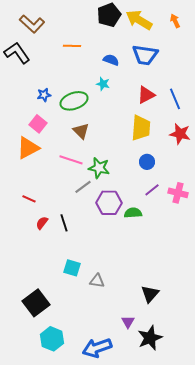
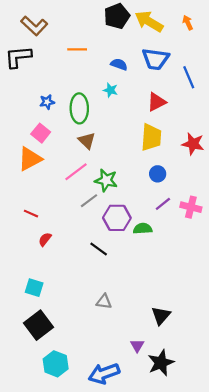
black L-shape: (17, 53) -> (18, 57), turned -60
blue line: (175, 99) -> (189, 77), moved
green ellipse: (74, 101) -> (79, 108), turned -72
pink line: (71, 160) -> (76, 172), turned -55
black line: (64, 223) -> (99, 249), moved, turned -36
cyan square: (72, 268) -> (34, 288), moved

